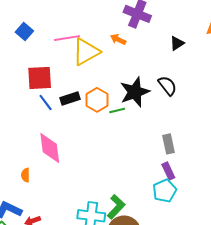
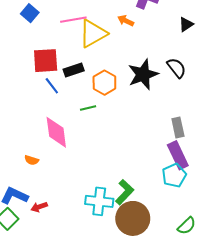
black rectangle: (70, 99) -> (74, 70), moved
green line: (117, 111) -> (88, 108), moved
purple rectangle: (168, 171) -> (178, 155), size x1.5
orange semicircle: (25, 175) -> (32, 160), turned -72

